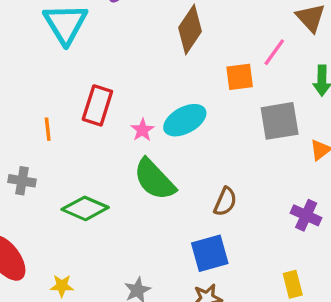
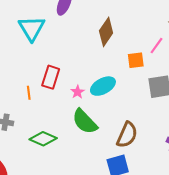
orange line: (48, 129) -> (29, 93), moved
brown semicircle: (225, 202) -> (127, 135), size x1.5

